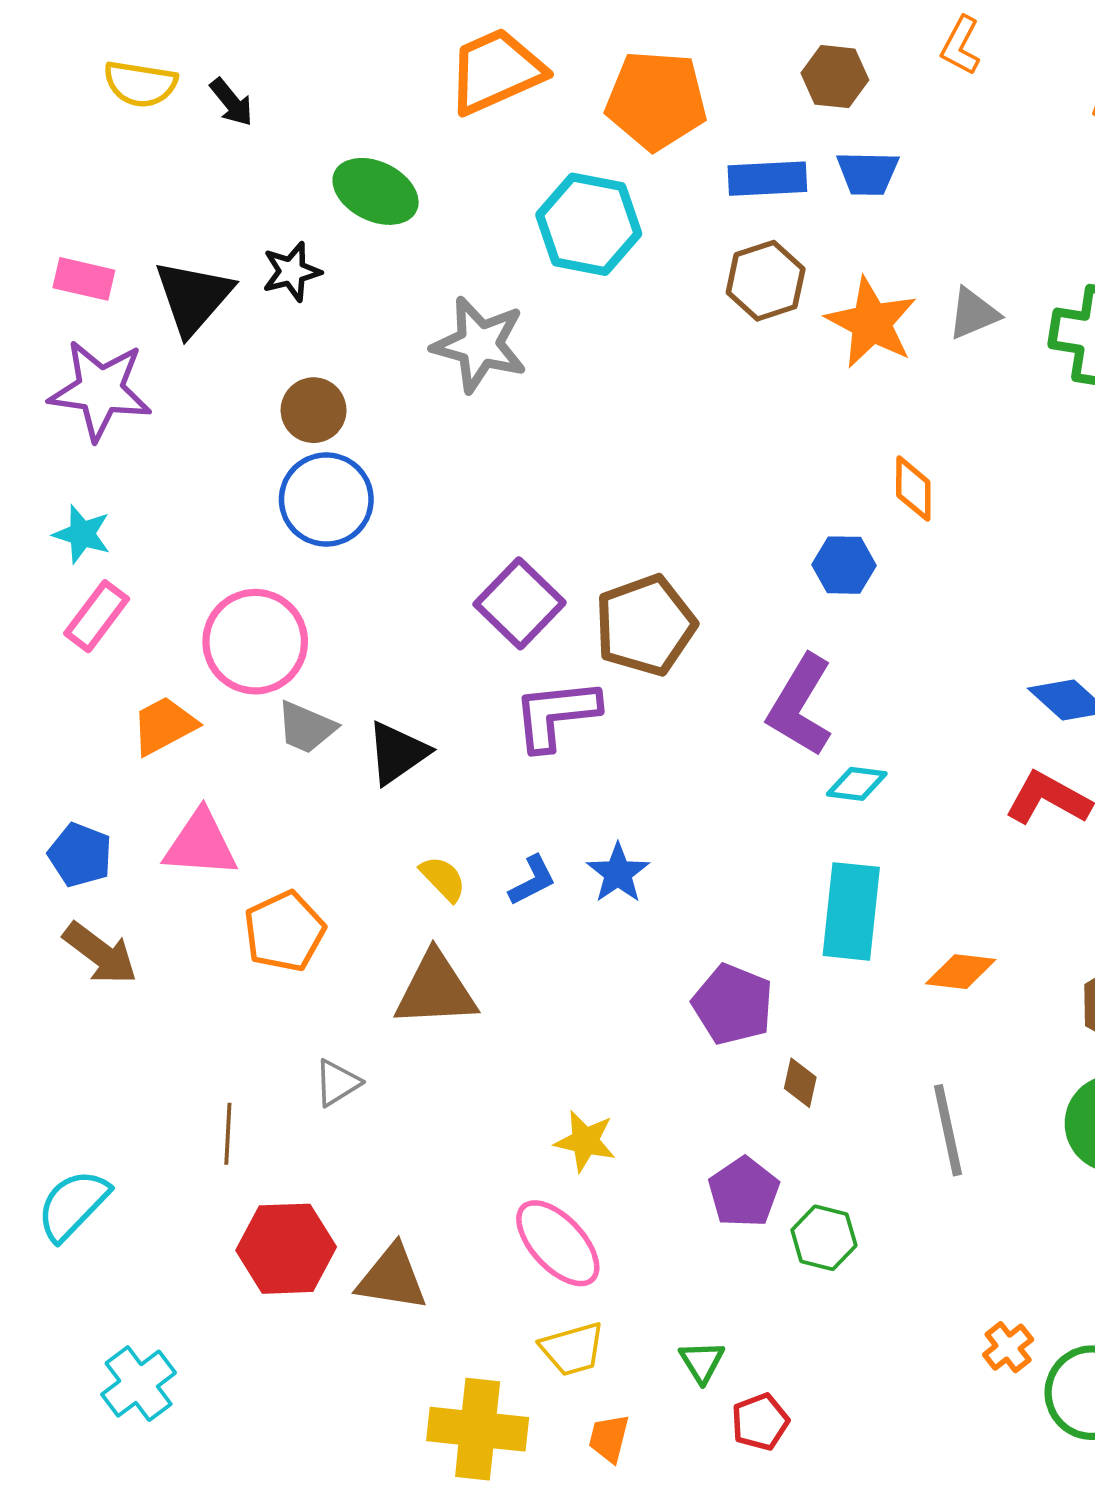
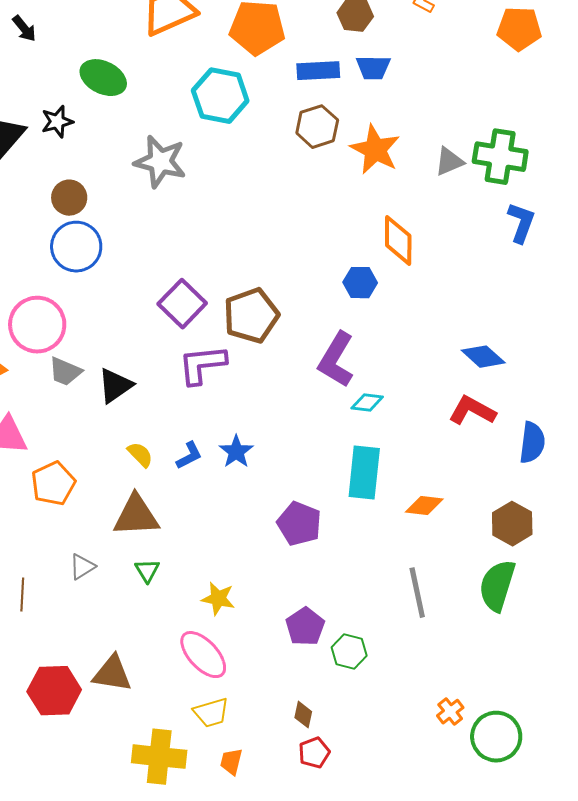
gray triangle: (973, 314) -> (449, 162), moved
orange diamond: (913, 489) -> (398, 241), size x1.4
brown diamond: (800, 1083) -> (303, 715), moved
red hexagon: (286, 1249) -> (54, 691), moved
green triangle: (702, 1362) -> (147, 571), moved

